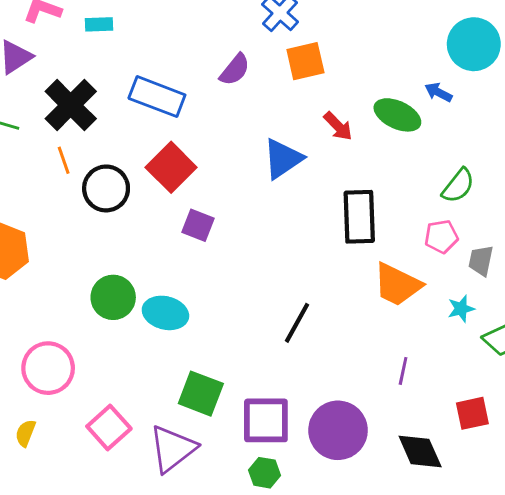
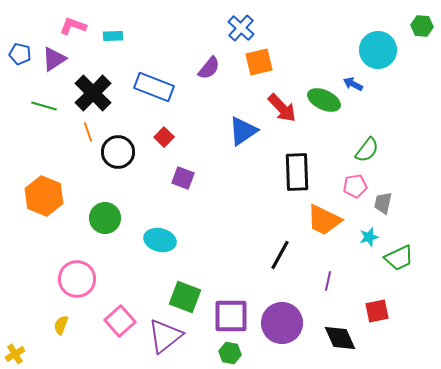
red arrow: (338, 126) -> (282, 108), size x1.4
red square: (171, 167) -> (164, 137), size x0.6
green circle: (113, 297) -> (105, 218), moved
black line: (297, 323) -> (280, 255), moved

